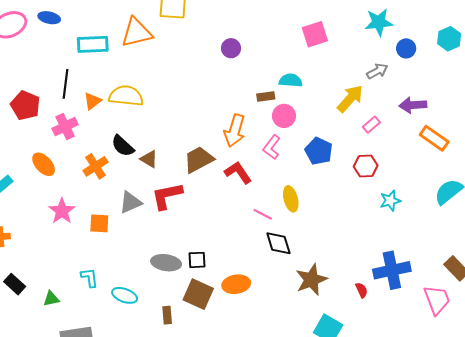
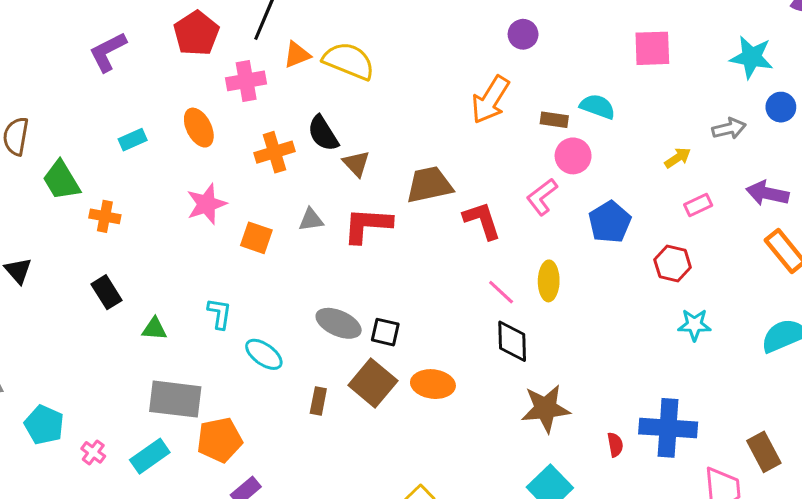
yellow arrow: (350, 99) -> (678, 158), size x0.6
orange arrow: (235, 131) -> (490, 100), moved
gray triangle: (130, 202) -> (311, 220), size x0.7

